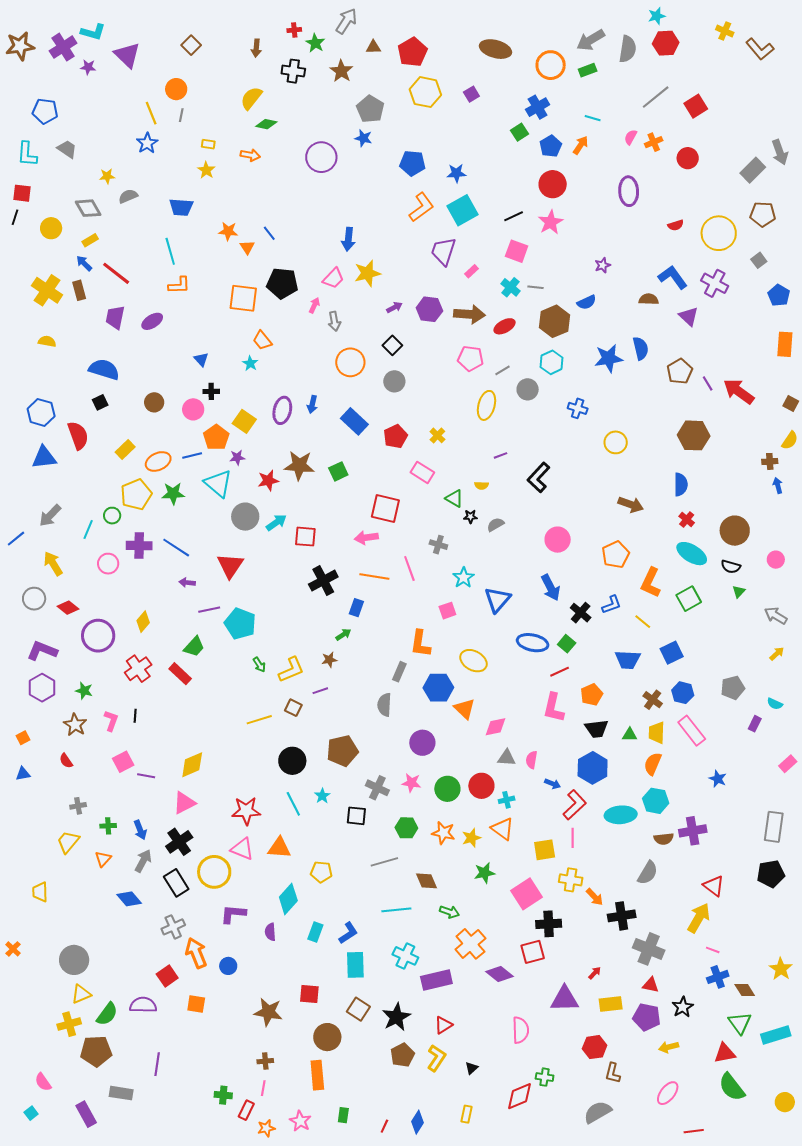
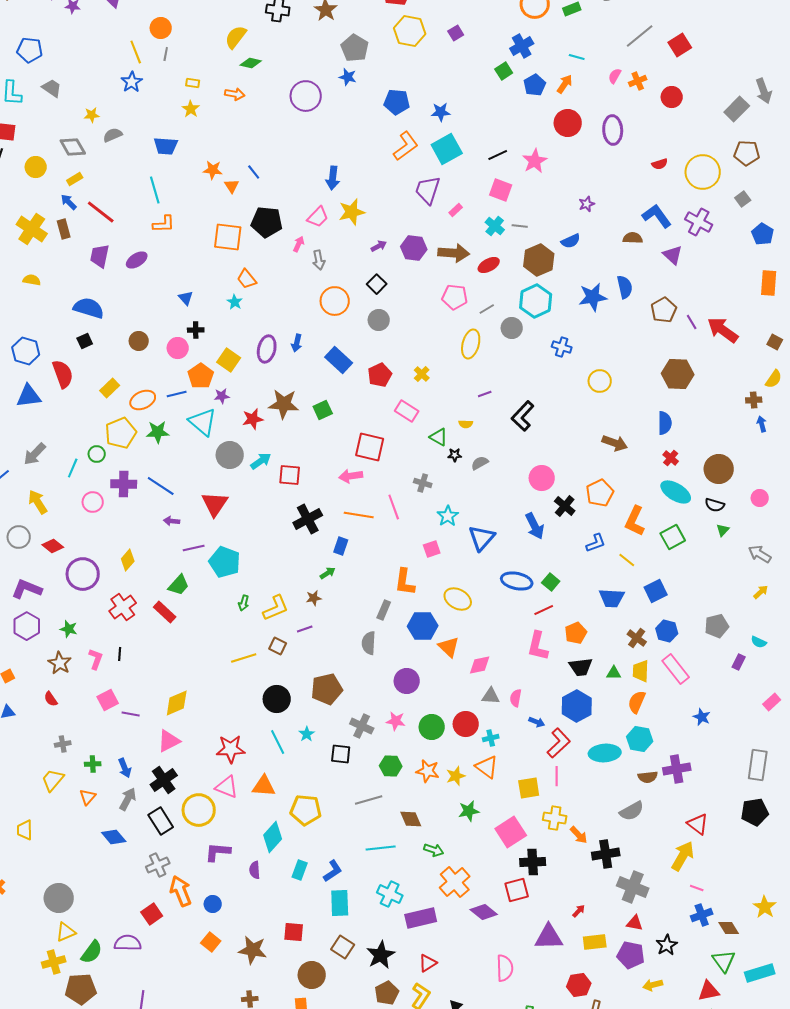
red circle: (553, 184) -> (568, 123), moved
cyan hexagon: (552, 362) -> (536, 301), size x1.4
black cross: (581, 613) -> (565, 506), moved
green arrow: (259, 665) -> (244, 603), turned 49
yellow pentagon: (321, 872) -> (306, 810), size x1.4
gray semicircle: (648, 873) -> (632, 811), turned 30
orange square: (196, 1004) -> (211, 942), moved, turned 30

